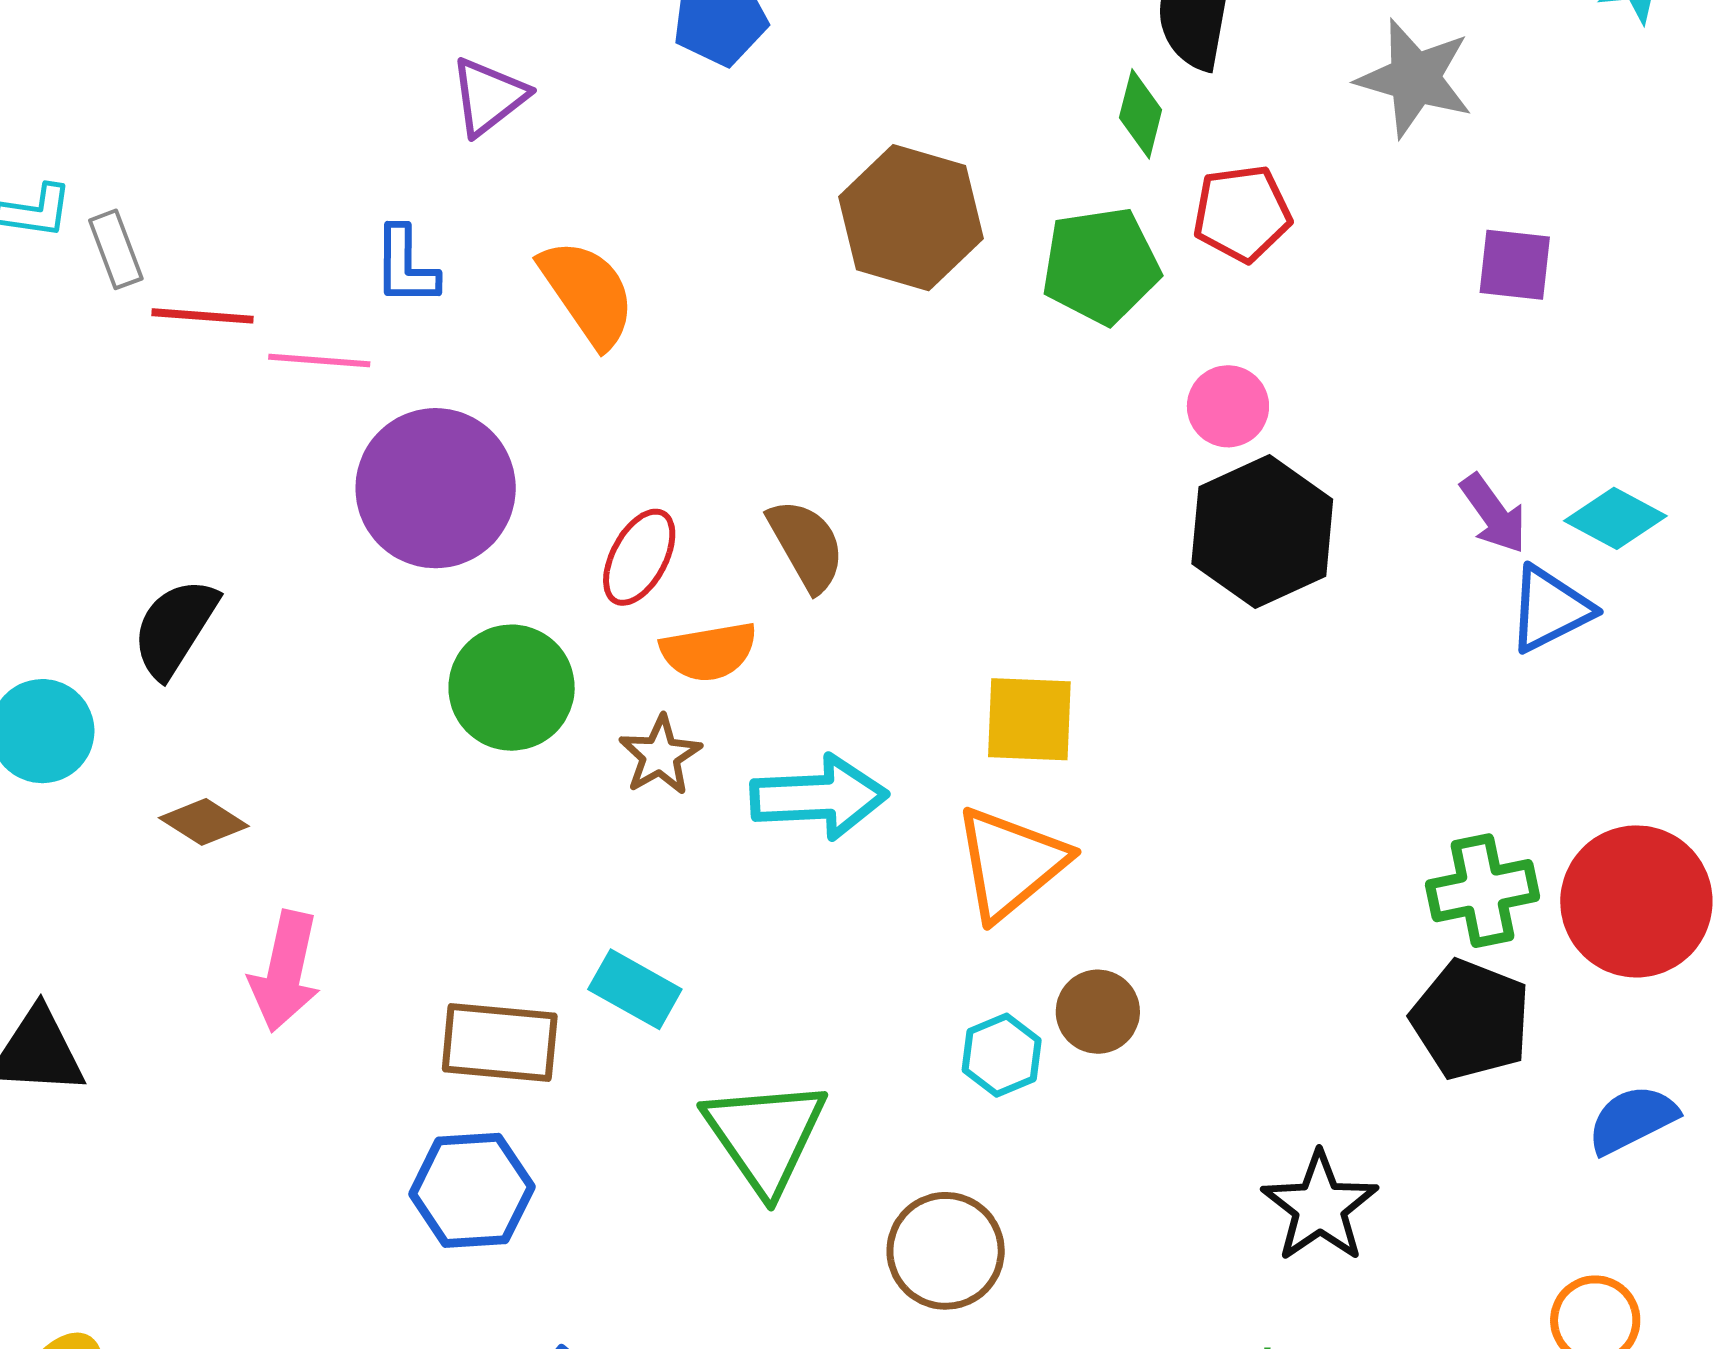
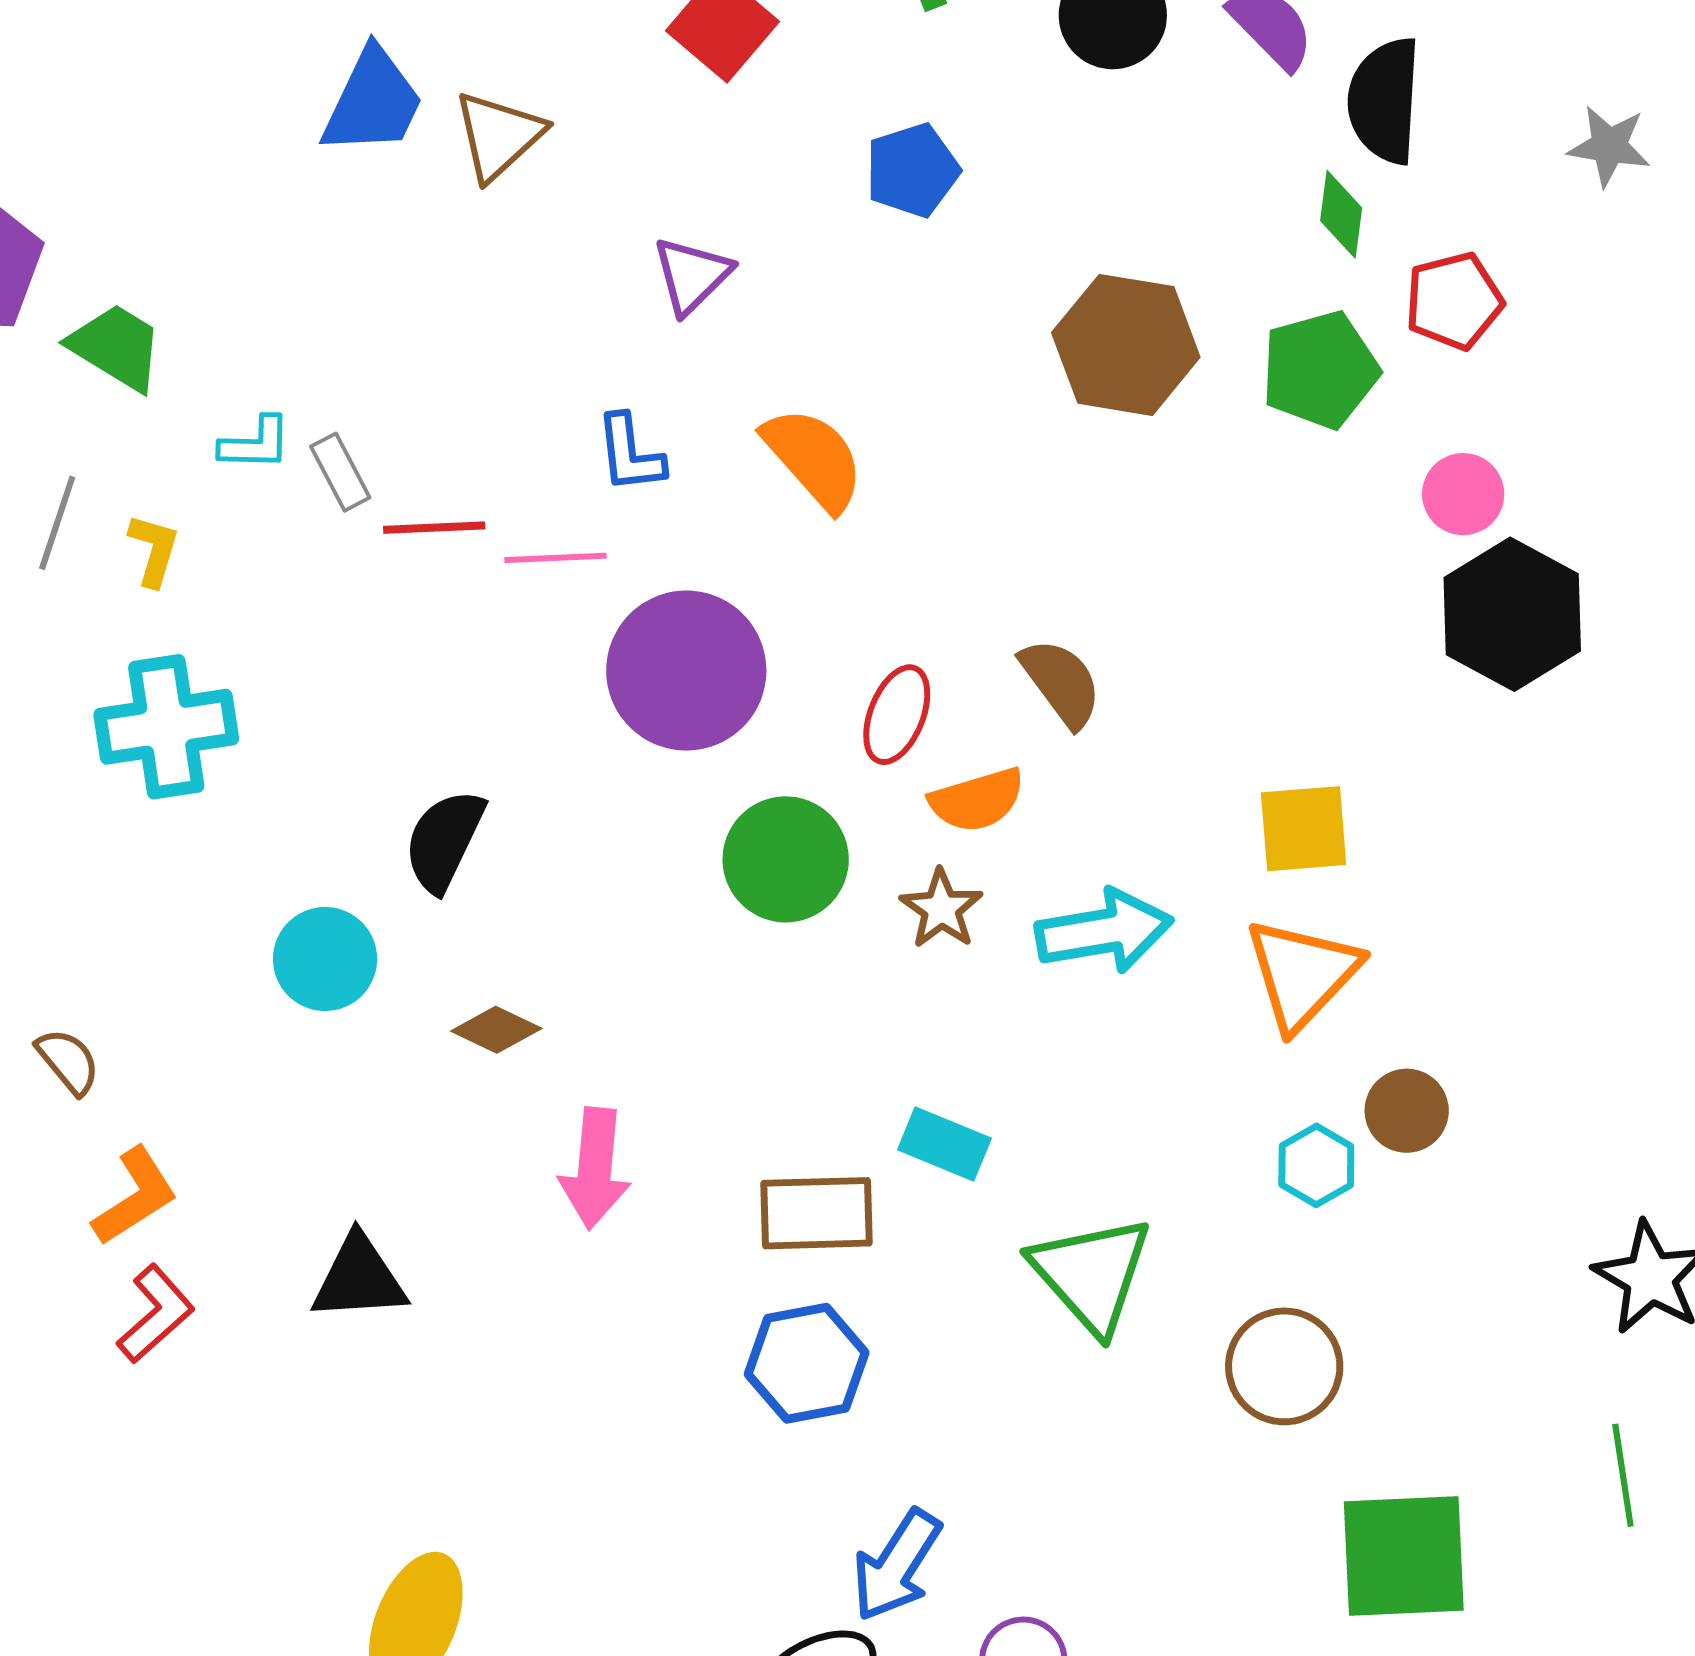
gray star: (1415, 78) -> (1609, 146), size x0.7

